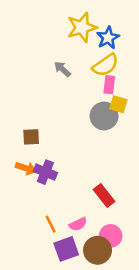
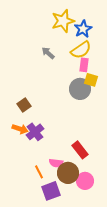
brown square: (31, 137) -> (24, 105), turned -32
purple cross: (45, 172) -> (35, 132), turned 30
pink semicircle: (78, 224) -> (56, 163), moved, turned 32
brown circle: (98, 250) -> (68, 173), moved

